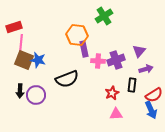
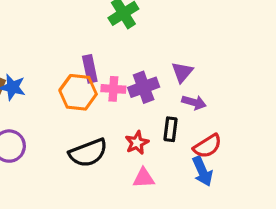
orange hexagon: (77, 35) -> (78, 92), moved
purple arrow: (146, 69) -> (194, 102), turned 32
black semicircle: (67, 79) -> (88, 153), moved

